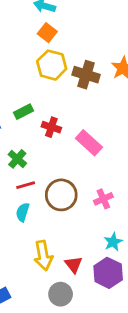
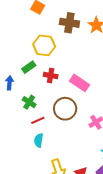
yellow hexagon: (52, 65) -> (44, 45), moved
brown cross: (86, 75) -> (69, 23), moved
brown circle: (61, 195) -> (65, 109), moved

